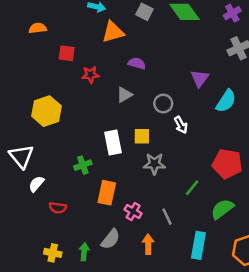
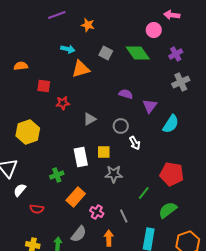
purple semicircle: (137, 63) -> (126, 94), moved
orange rectangle: (107, 193) -> (76, 197), turned 30

